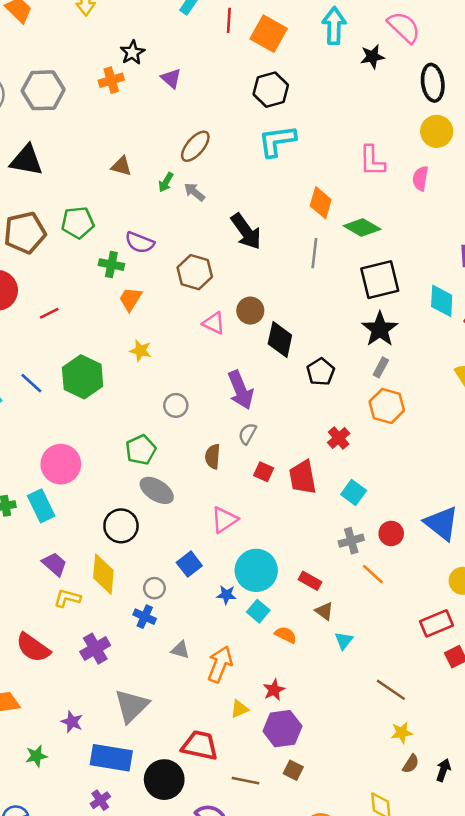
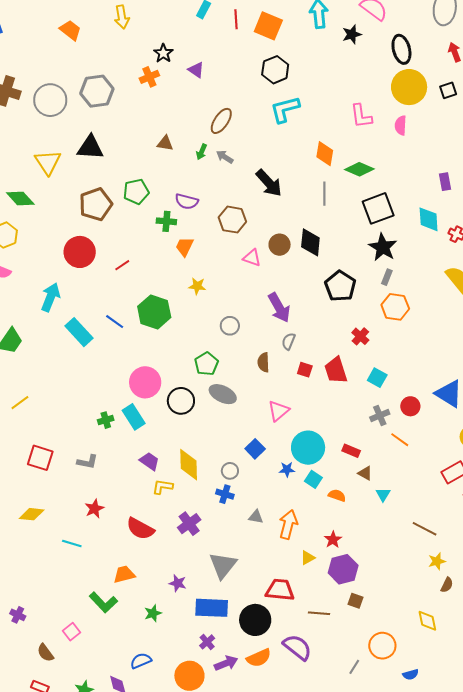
yellow circle: (437, 131) -> (409, 87), size x1.4
black diamond: (280, 339) -> (310, 242), moved
black pentagon: (321, 372) -> (340, 286), size x1.4
black circle: (121, 526) -> (181, 401), moved

